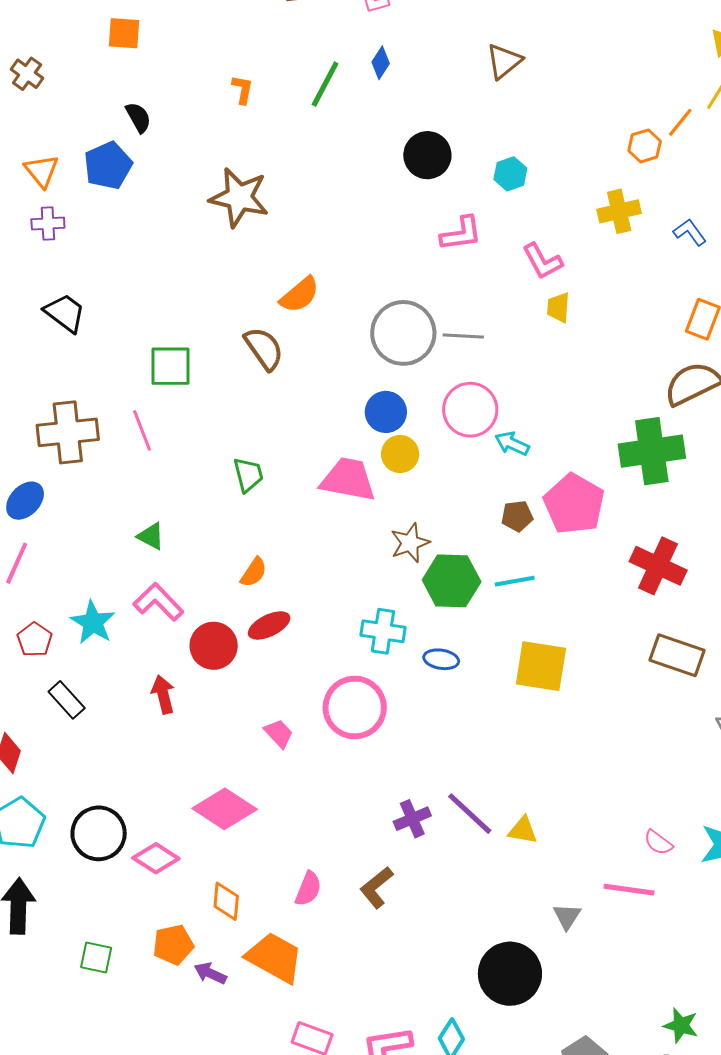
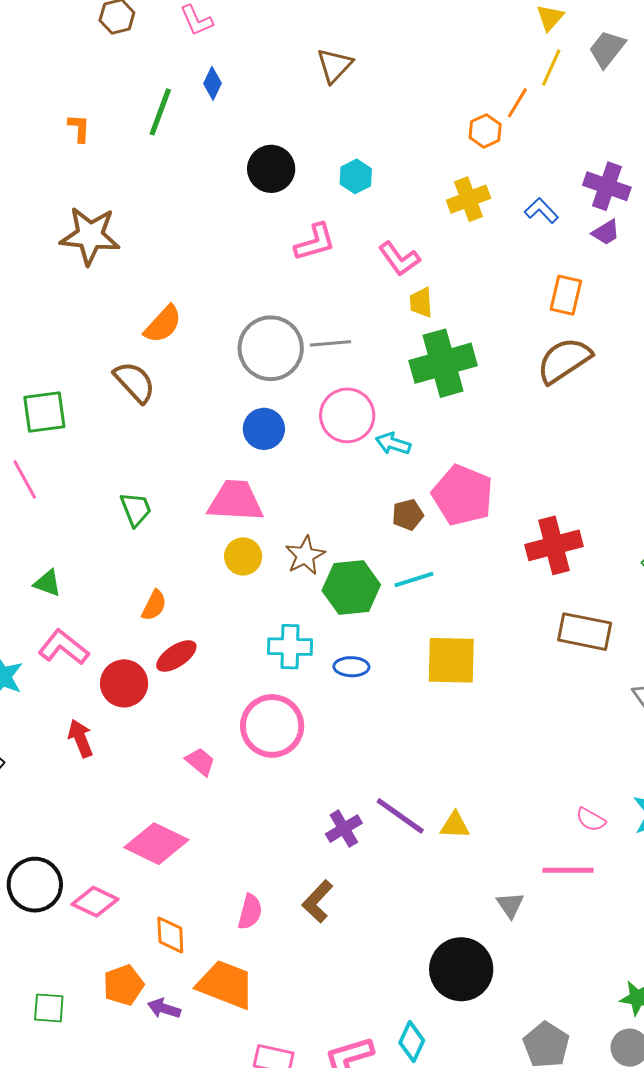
green cross: (652, 451) -> (443, 363), moved
yellow circle: (400, 454) -> (243, 556), moved
red cross: (658, 566) -> (554, 545), turned -32

